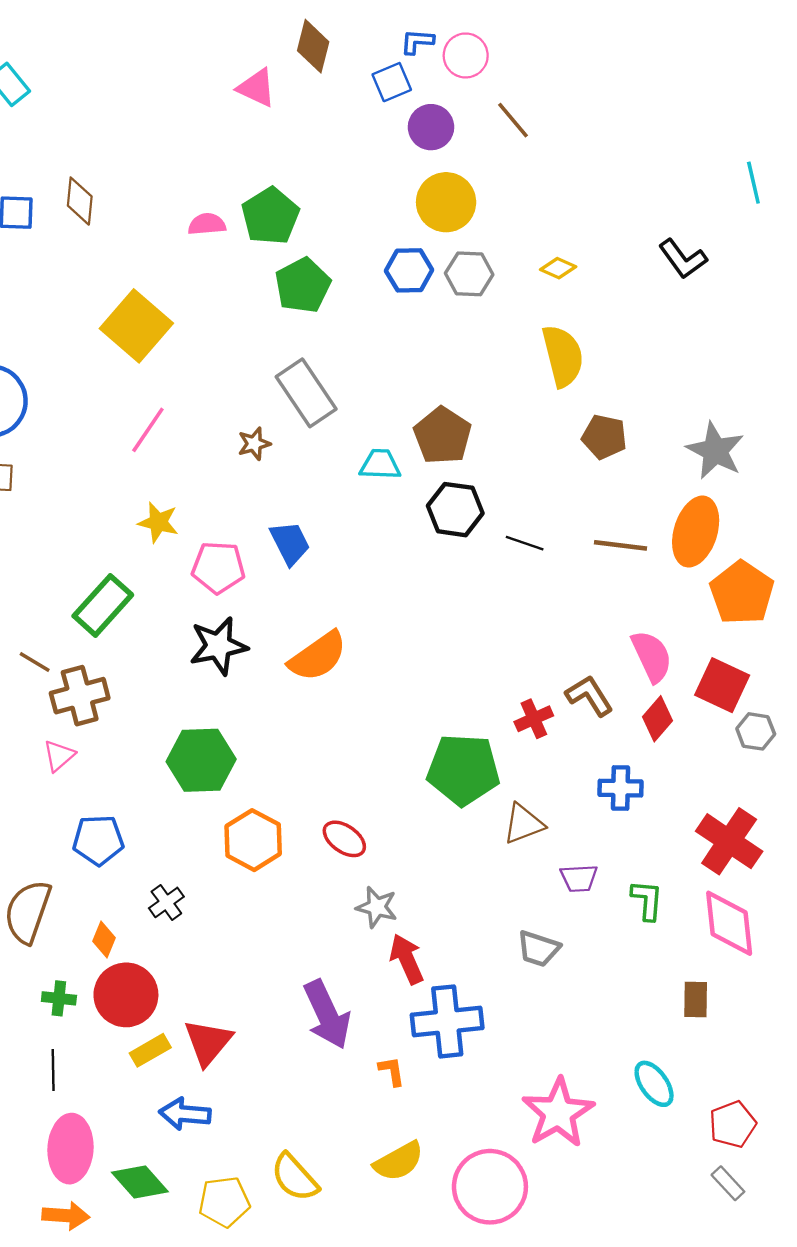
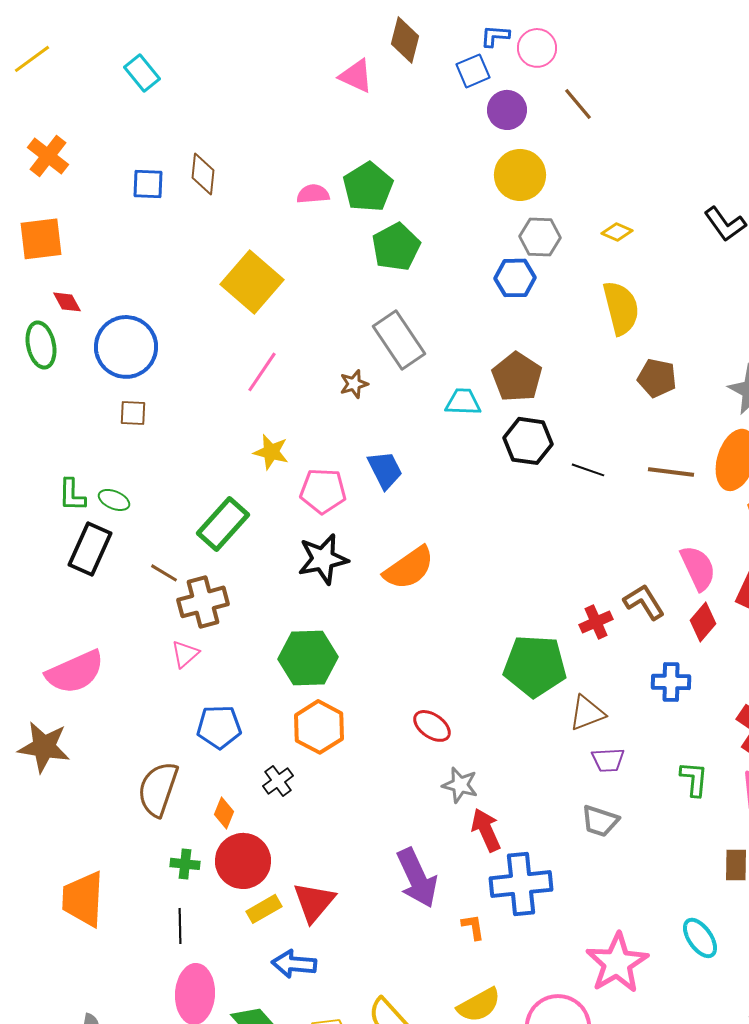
blue hexagon: (409, 270) -> (515, 278), moved
orange hexagon: (253, 840) -> (319, 727), moved
purple trapezoid: (579, 878) -> (608, 760), moved

